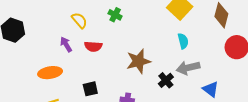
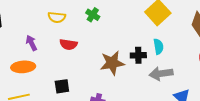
yellow semicircle: (79, 20) -> (57, 17), turned 132
purple arrow: (66, 44) -> (31, 43), moved
black cross: (166, 80) -> (138, 55), moved, turned 35

